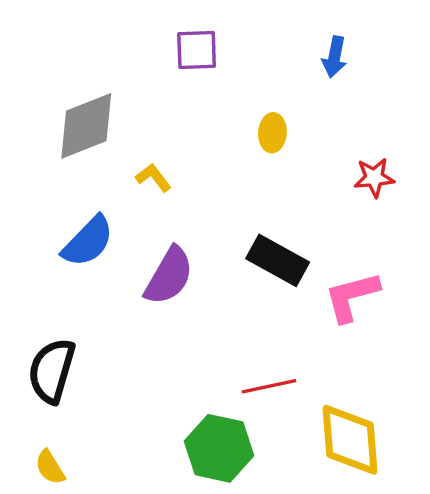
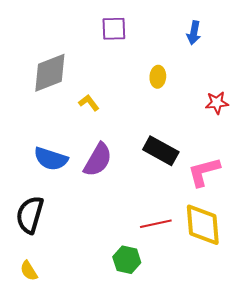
blue semicircle: (88, 241) -> (51, 159), moved, turned 64
yellow diamond: (350, 440) -> (203, 225), moved
green hexagon: (219, 448) -> (127, 260), size x0.7

